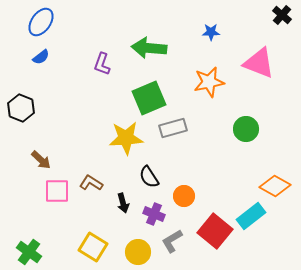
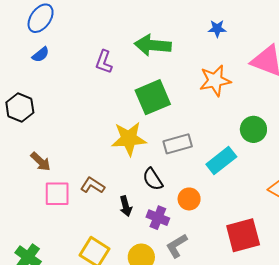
gray rectangle: (173, 128) -> (178, 144), moved
cyan rectangle: (251, 216) -> (221, 161), moved
red square: (215, 231) -> (243, 235), moved, turned 36

